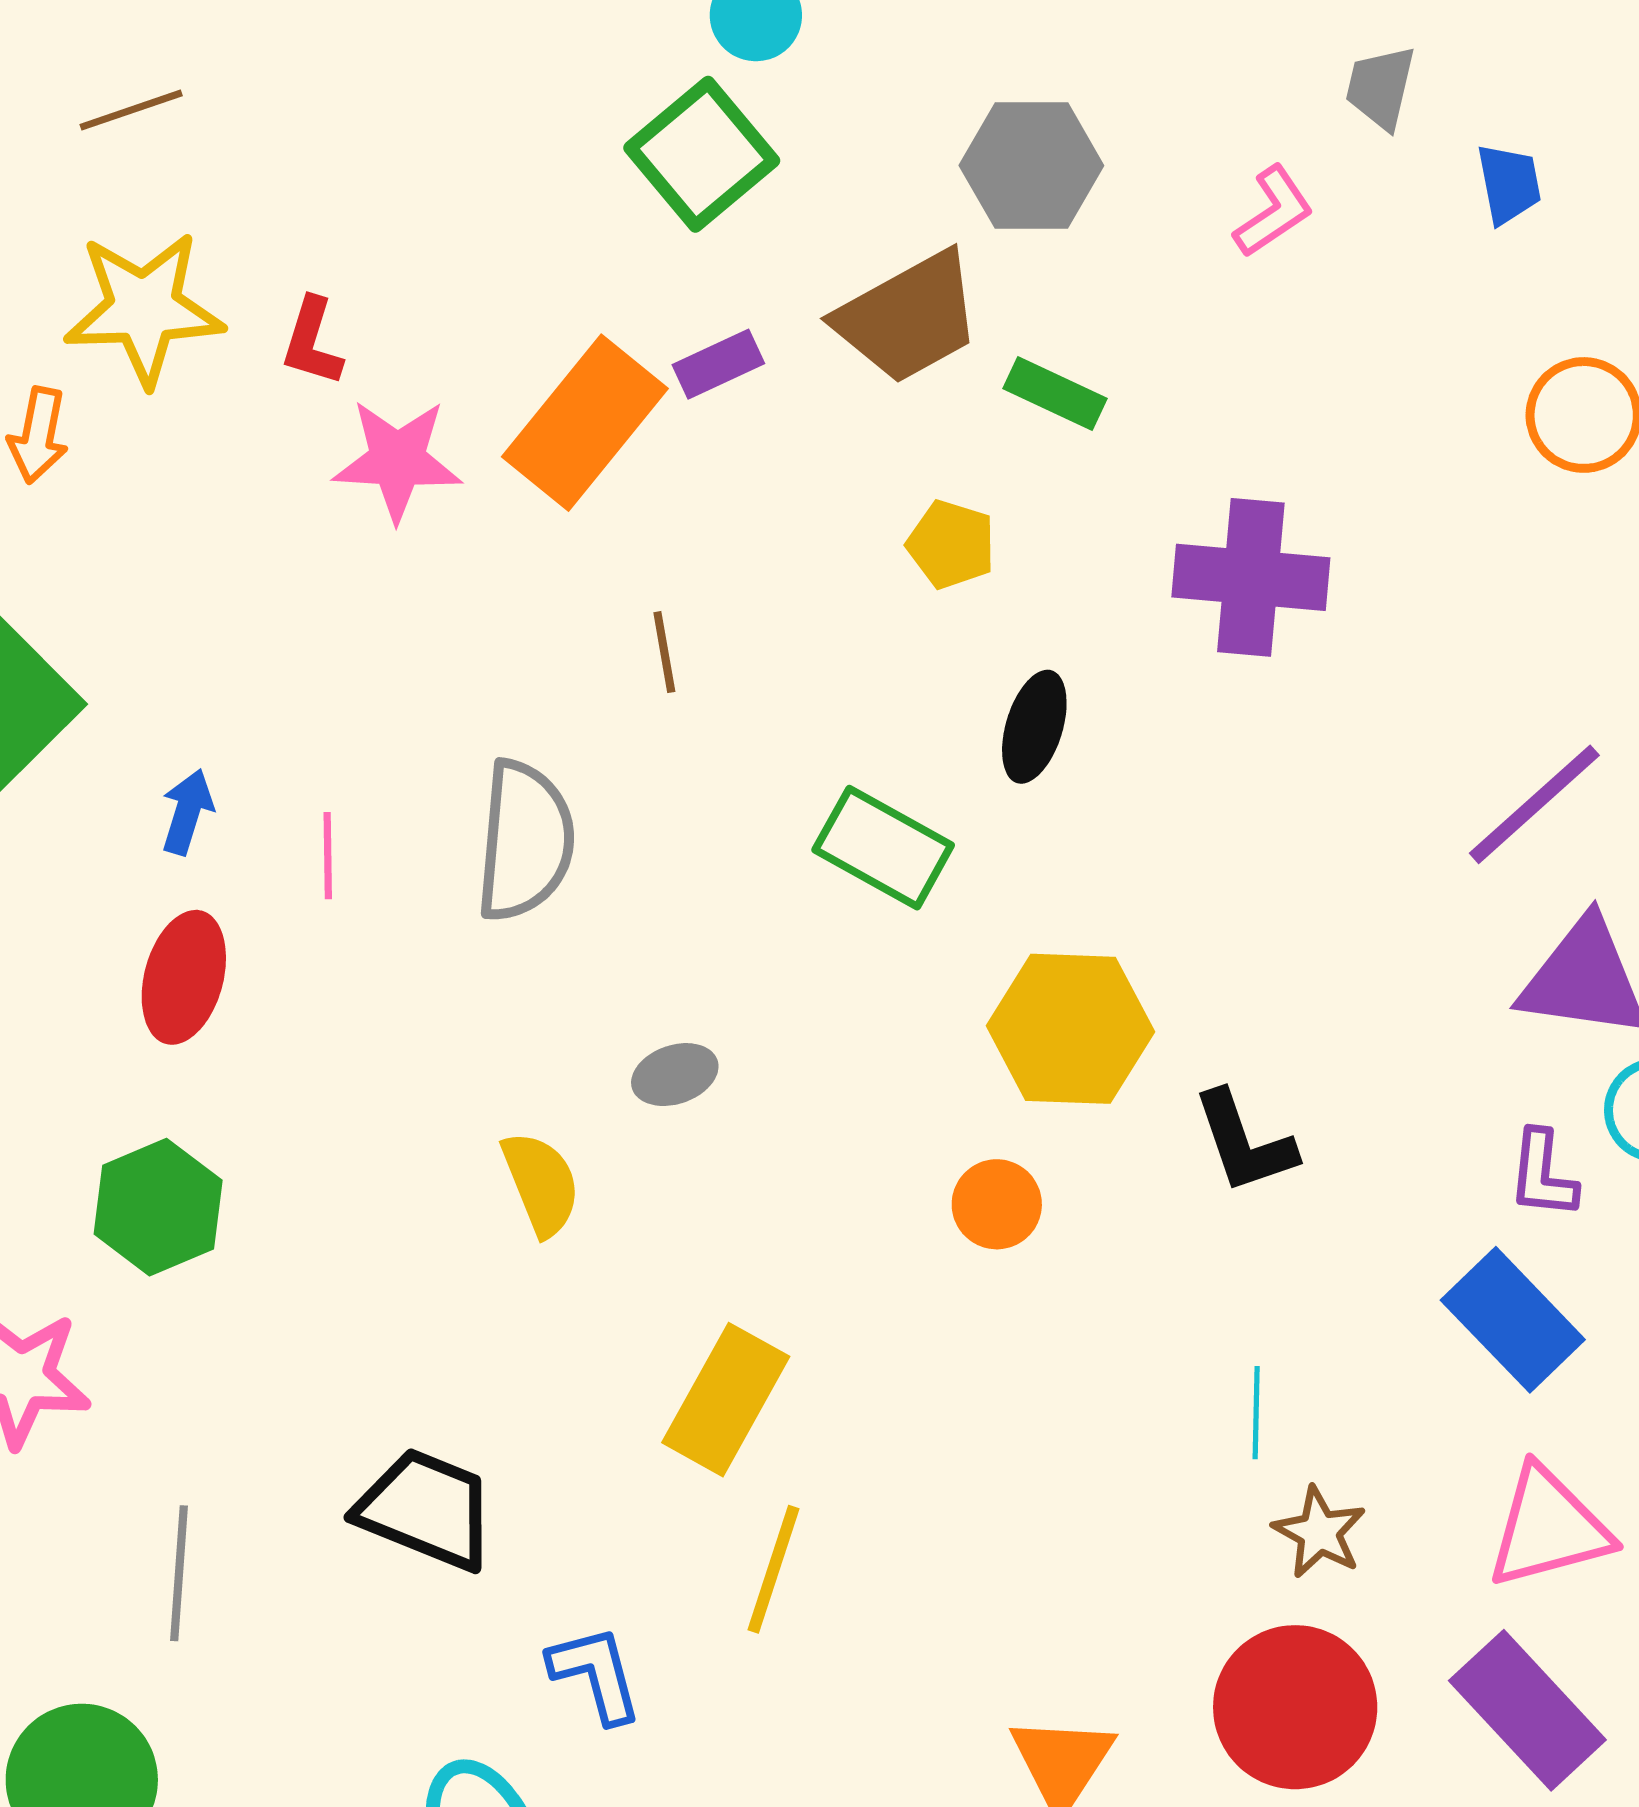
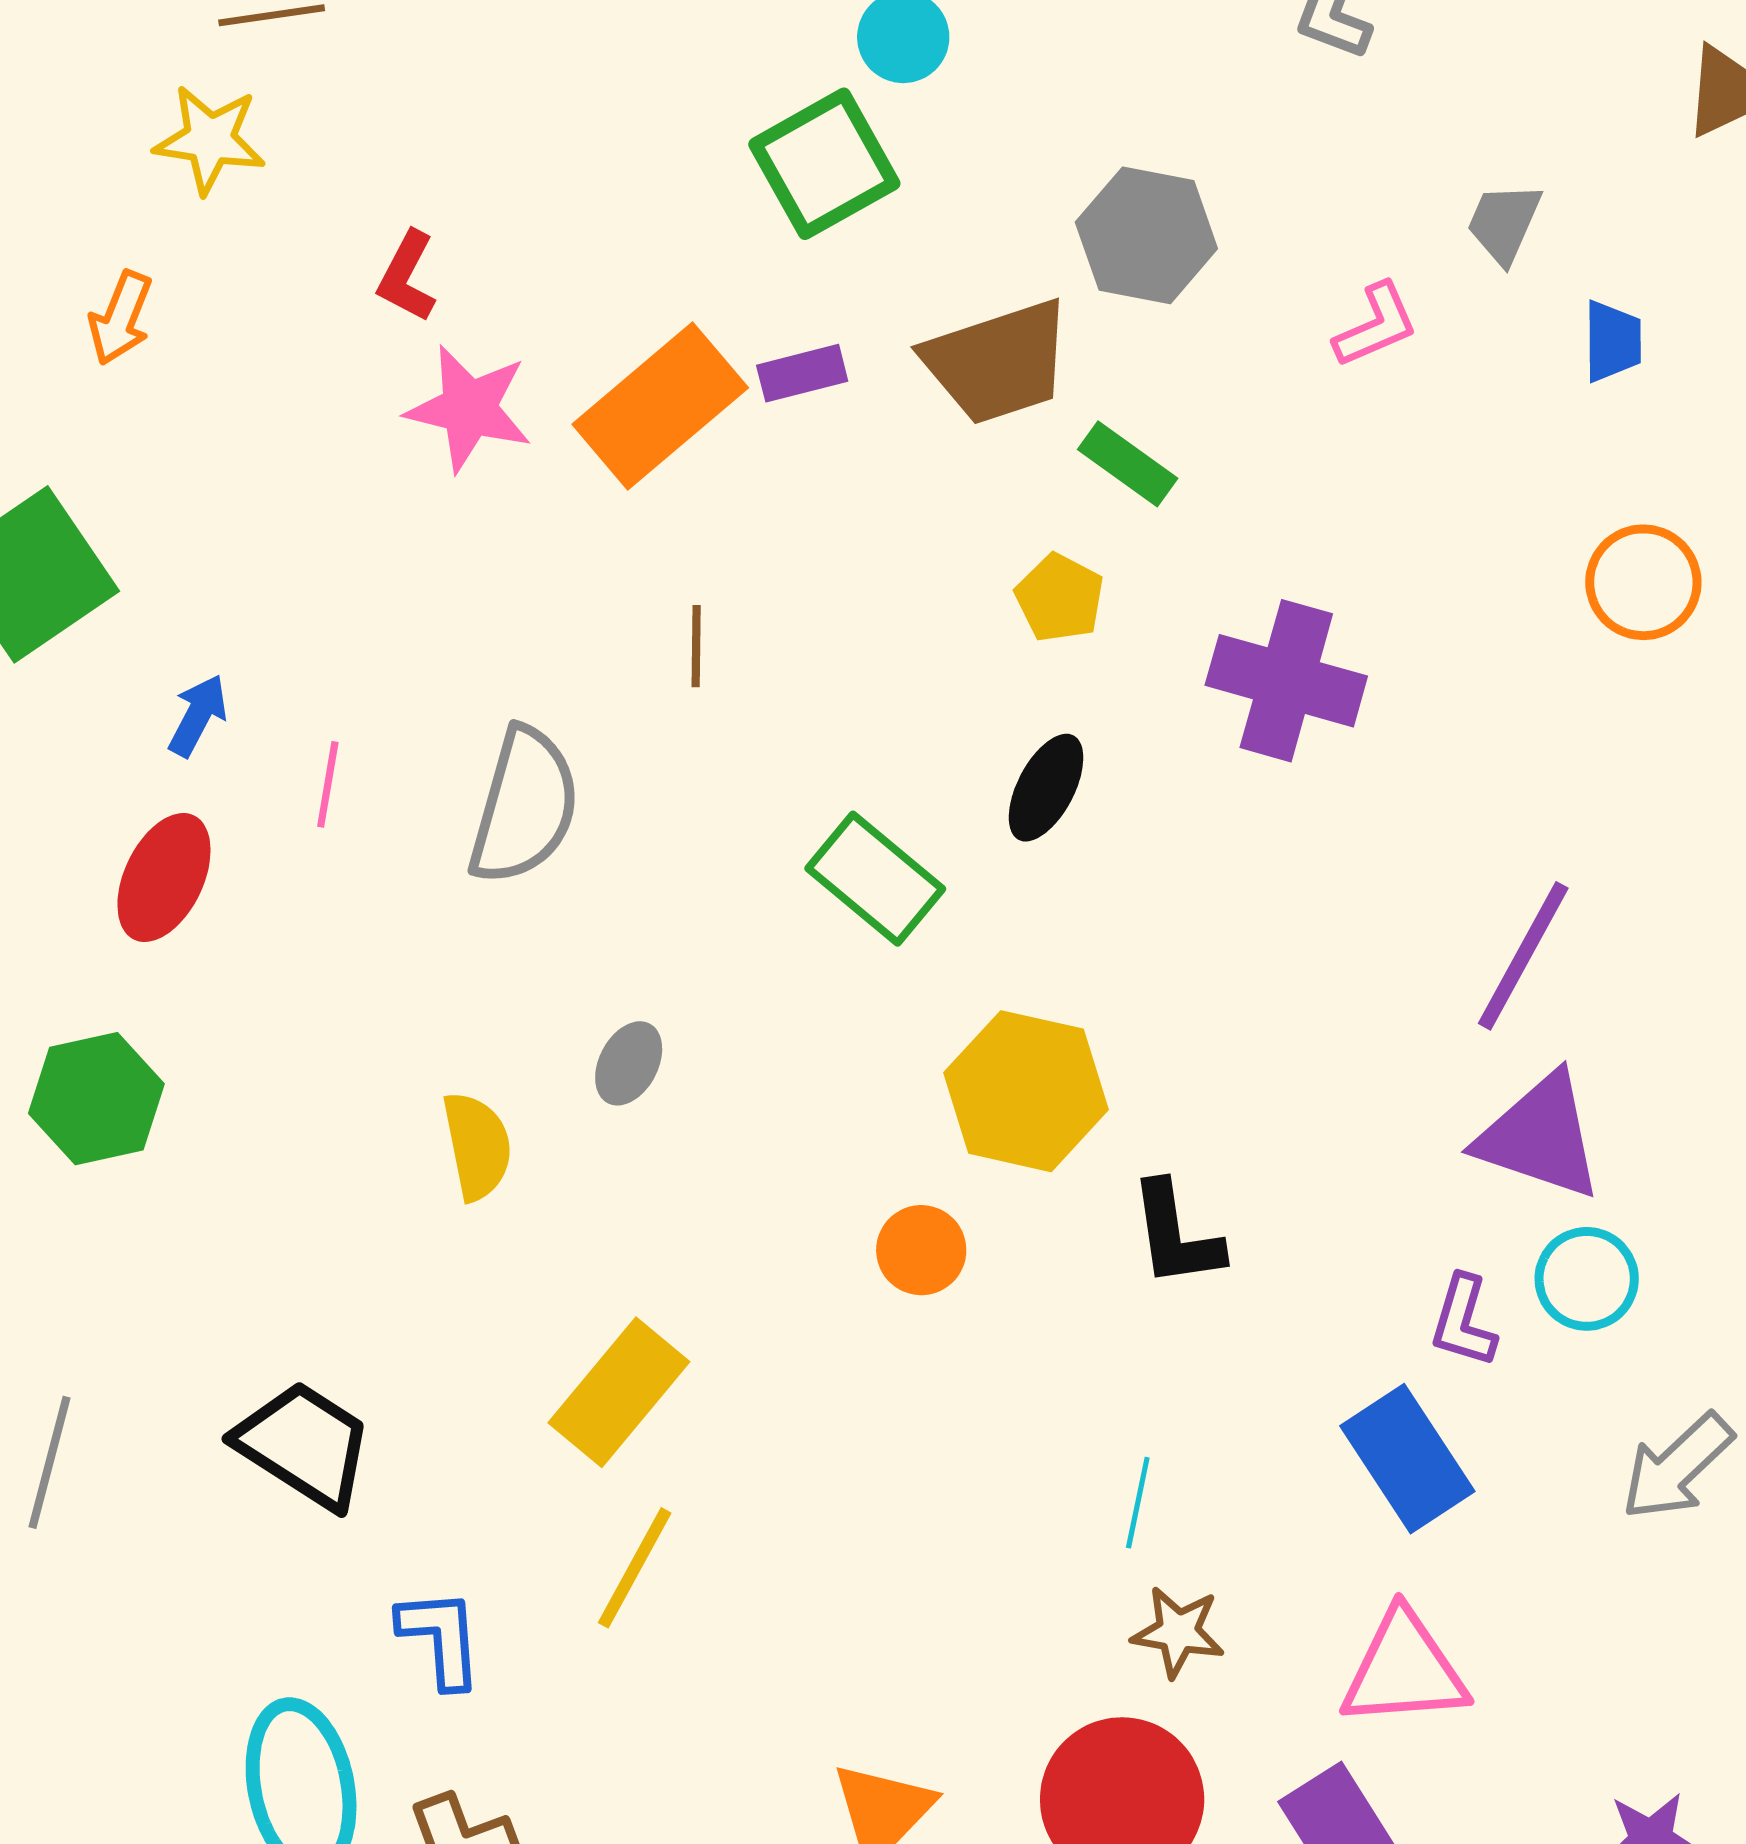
yellow star: (144, 308) -> (210, 140), moved, size x0.7
yellow pentagon: (951, 544) -> (1060, 598), moved
purple line: (1534, 804) -> (1523, 956), turned -30
gray ellipse: (675, 1075) -> (629, 1063), turned -54
brown star: (1319, 1532) -> (1178, 1632), turned -30

